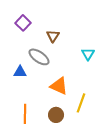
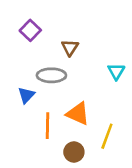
gray ellipse: (39, 57) -> (51, 75), turned -35
blue triangle: (20, 72) -> (26, 95), turned -48
orange line: (25, 114) -> (47, 126), moved

